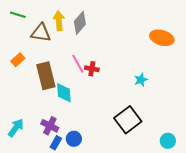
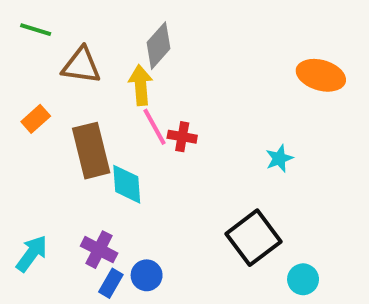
yellow arrow: (59, 21) -> (141, 85), moved
cyan circle: (168, 141) -> (303, 279), moved

